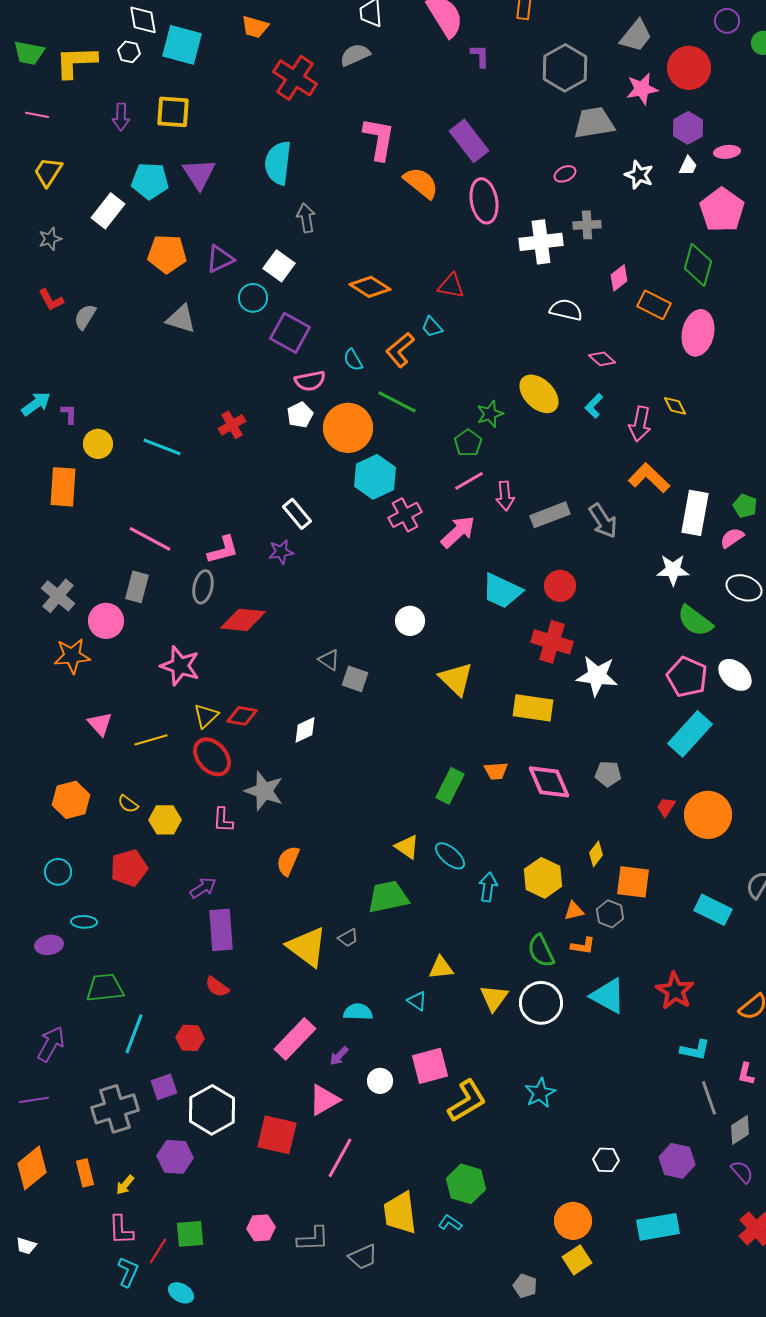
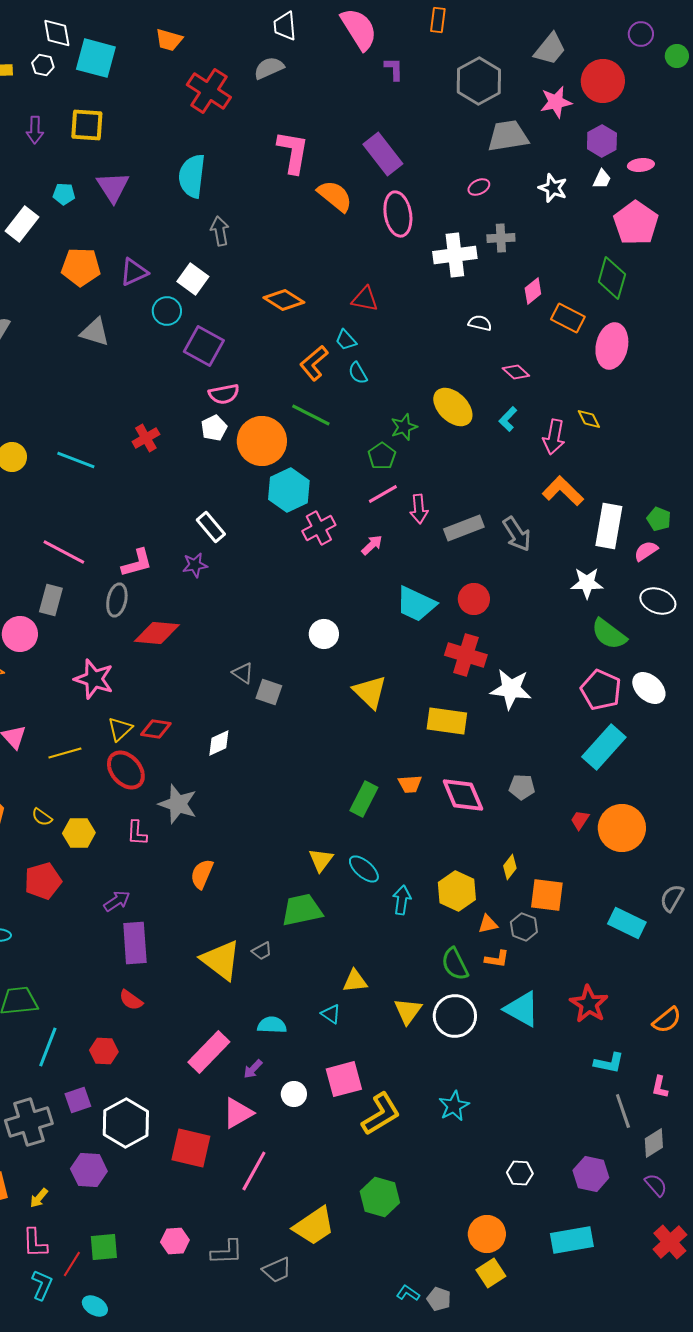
cyan pentagon: (150, 181) -> (64, 194), size x0.6
white semicircle: (566, 310) -> (480, 323), size x0.7
cyan semicircle: (353, 360) -> (358, 373), moved
pink arrow: (458, 532) -> (372, 545), size x0.6
yellow triangle: (407, 847) -> (321, 860), turned 32
yellow trapezoid: (400, 1213) -> (314, 1226), turned -117
cyan L-shape: (450, 1223) -> (408, 1293), moved

